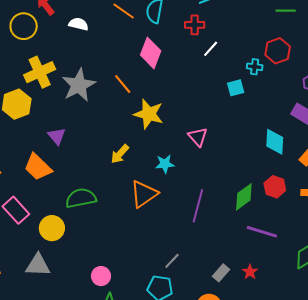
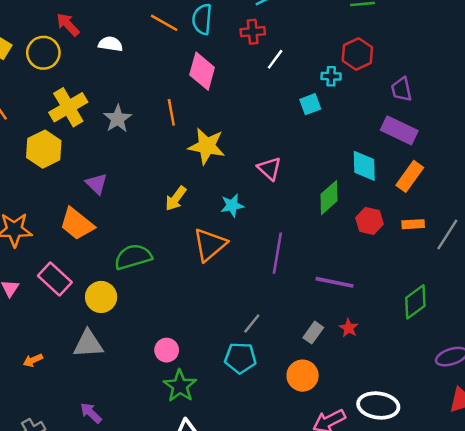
orange line: (123, 84) -> (171, 112), turned 35
gray star: (79, 85) -> (118, 119), size x0.7
green diamond: (244, 197) -> (329, 198), moved
purple line: (262, 232) -> (334, 282), moved

